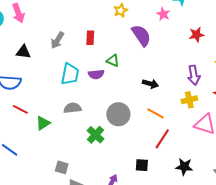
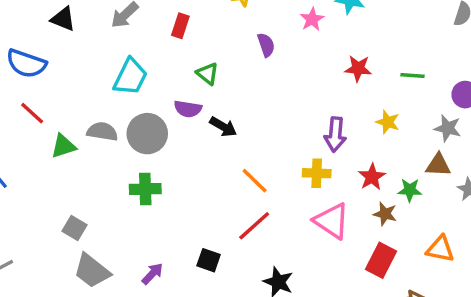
purple semicircle: (141, 35) -> (266, 45), size x0.6
purple semicircle: (96, 74) -> (188, 109), moved
black arrow: (150, 84) -> (223, 127), moved
gray semicircle: (73, 108) -> (102, 132), moved
gray circle: (118, 114) -> (147, 134), moved
green cross: (95, 135) -> (145, 189), turned 30

